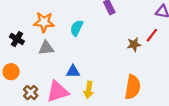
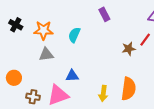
black cross: (17, 39) -> (16, 25), moved
yellow arrow: (89, 90) -> (103, 93), moved
brown cross: (31, 93) -> (33, 97), turned -32

